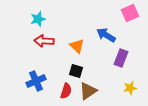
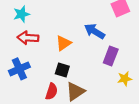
orange triangle: (77, 46) -> (63, 43), turned 42
blue cross: (36, 81) -> (19, 69), moved
yellow star: (130, 88) -> (125, 79), moved

